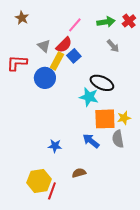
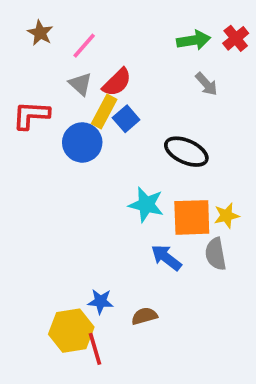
pink line: (75, 25) -> (84, 46), moved
blue square: (74, 56) -> (126, 119), moved
cyan star: (89, 97) -> (146, 205), moved
blue star: (55, 146) -> (100, 301), moved
red line: (52, 191) -> (95, 349), turned -36

